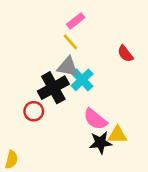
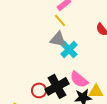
black cross: (53, 88) -> (57, 86), moved
red circle: (34, 111) -> (39, 90), moved

